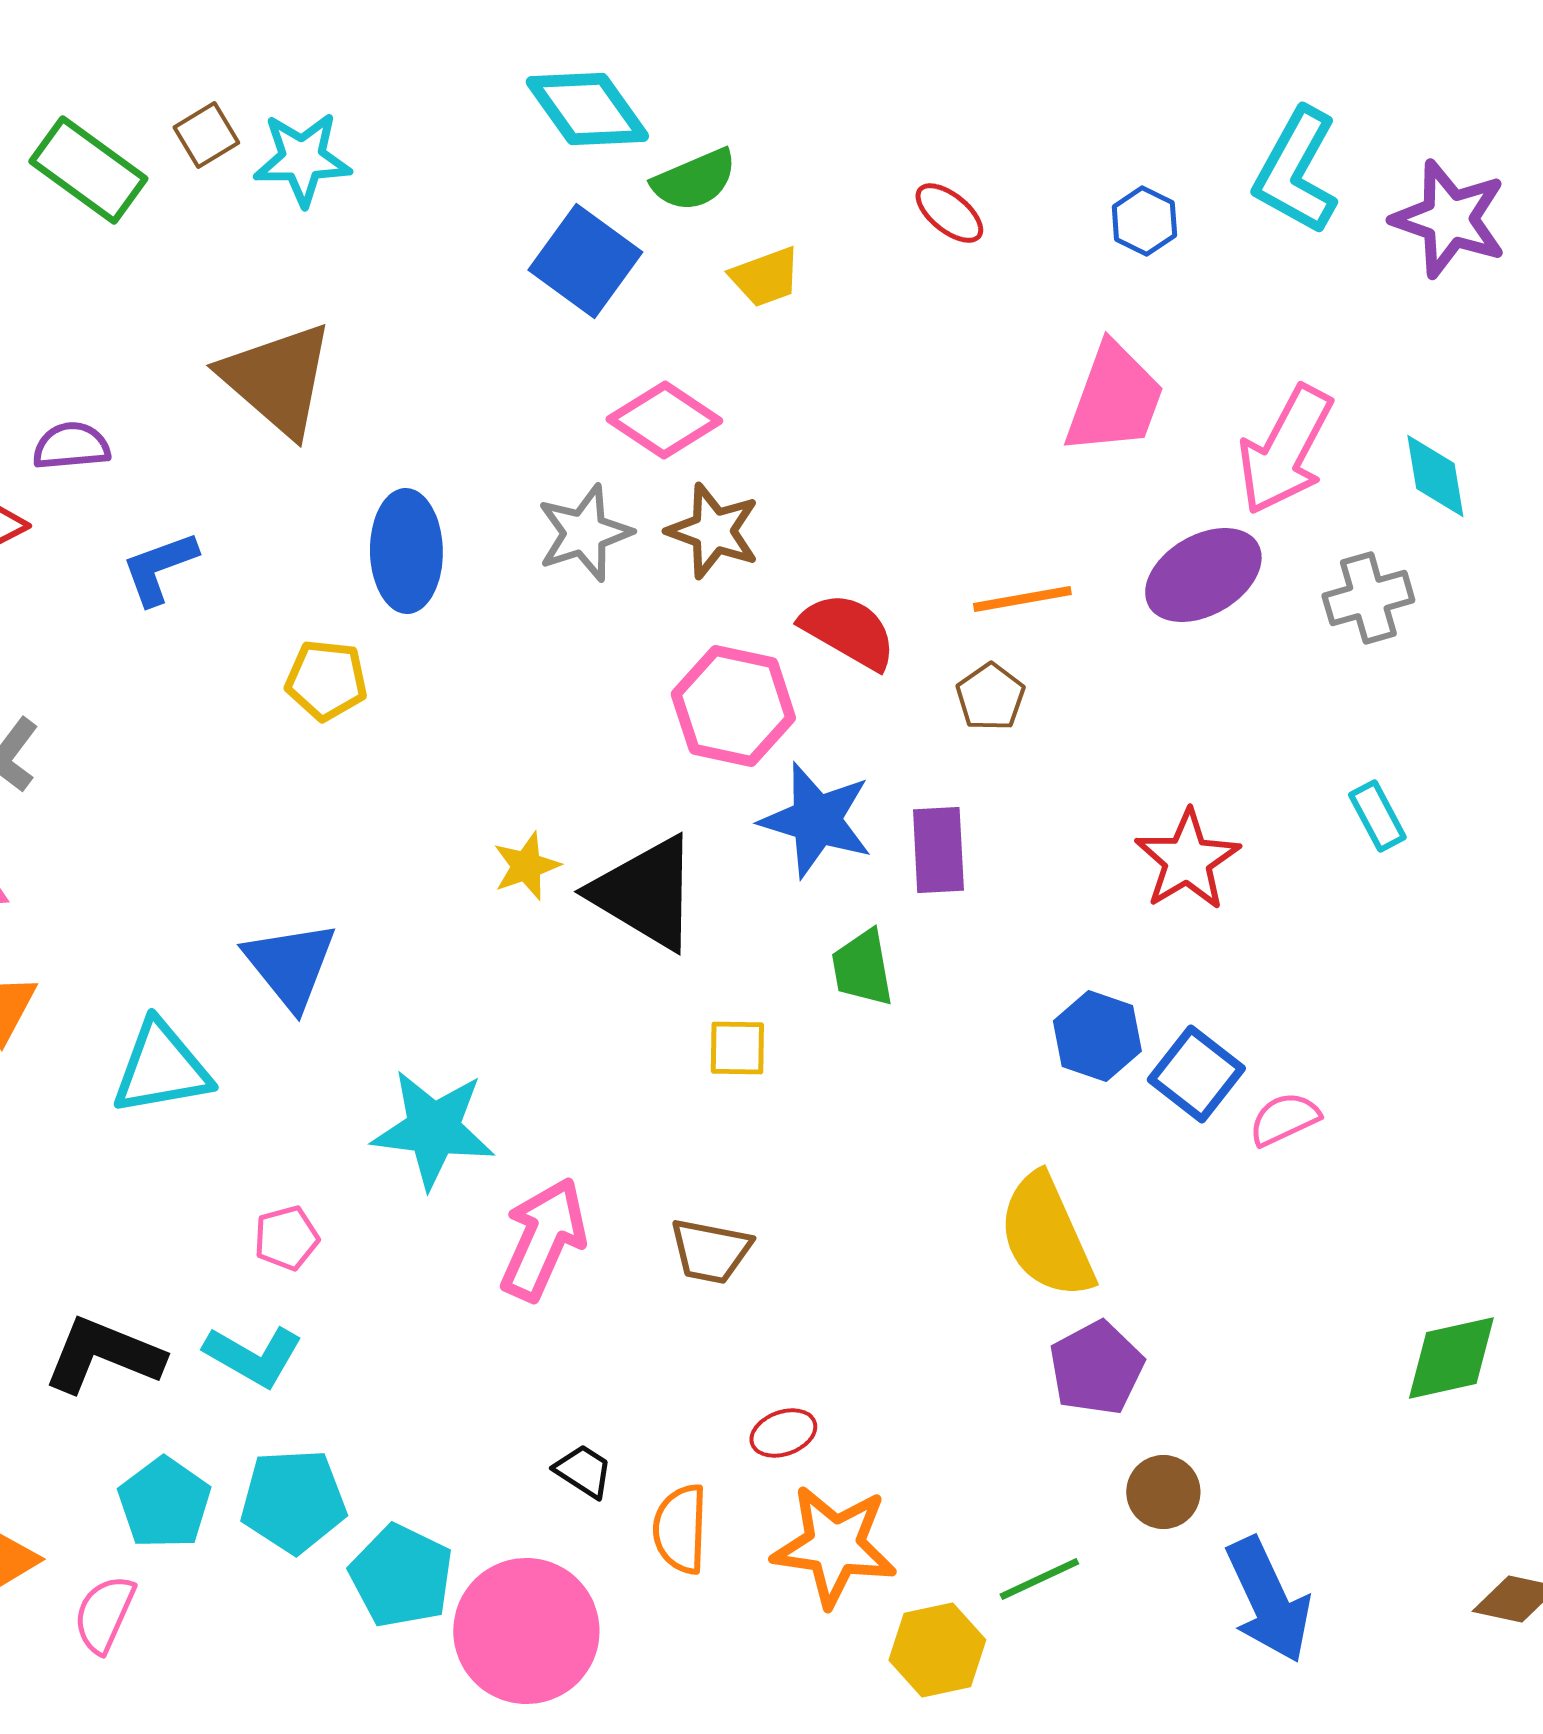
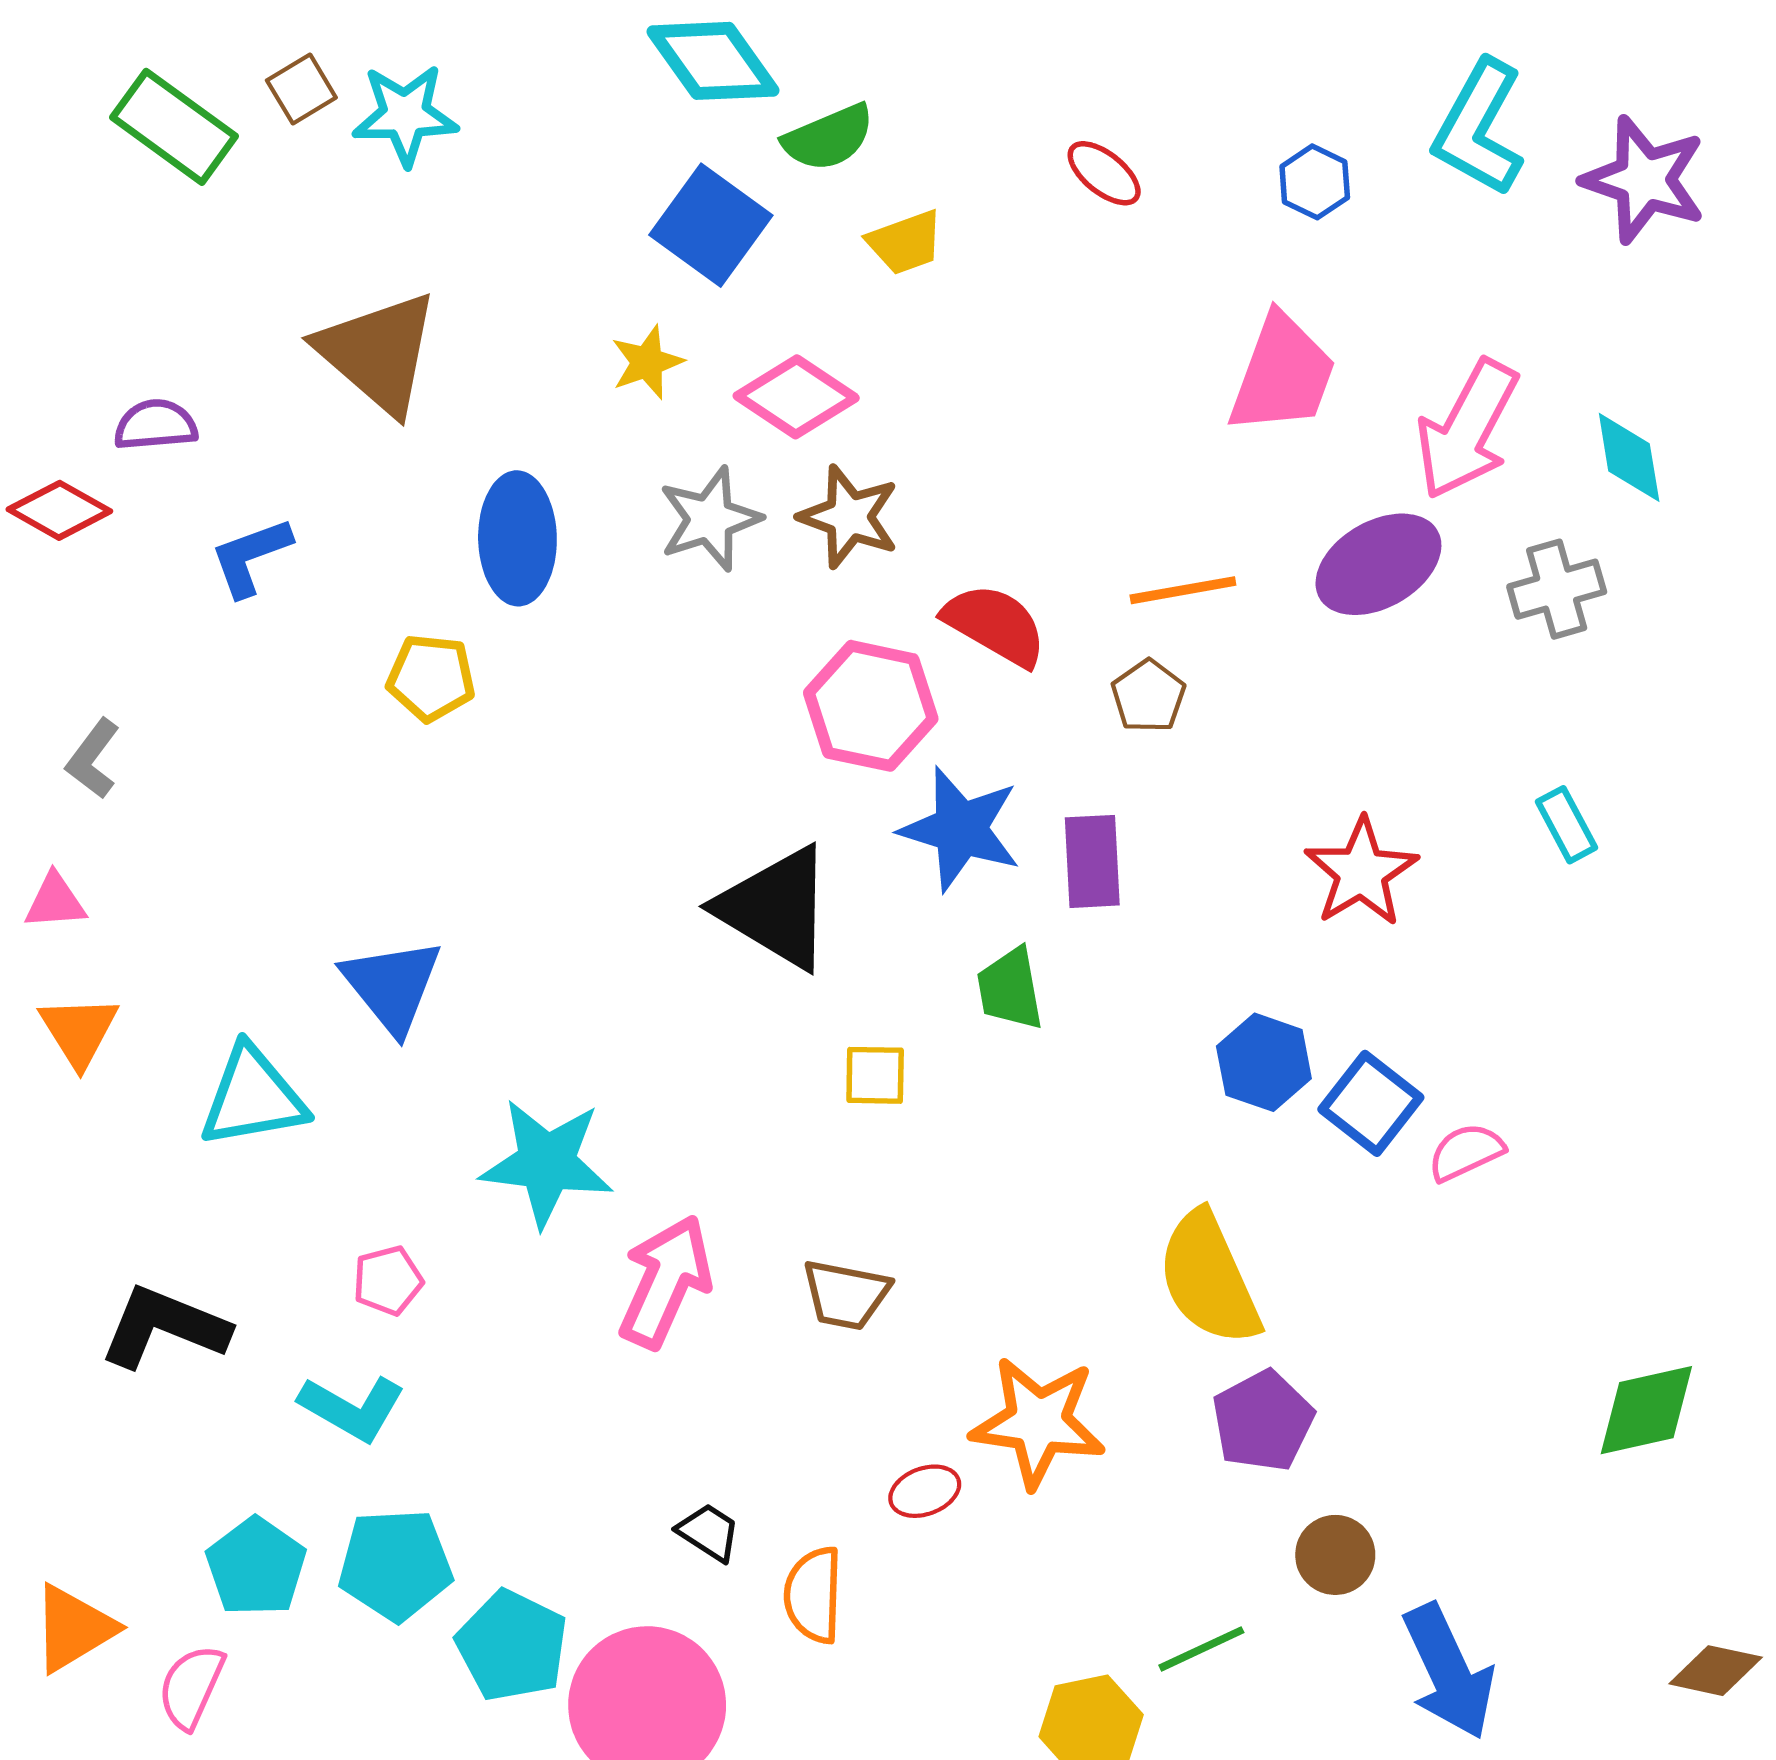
yellow star: (526, 866) -> (647, 362), moved
black L-shape: (103, 1355) -> (164, 1327), moved
orange star: (834, 1546) -> (1038, 1422), moved

